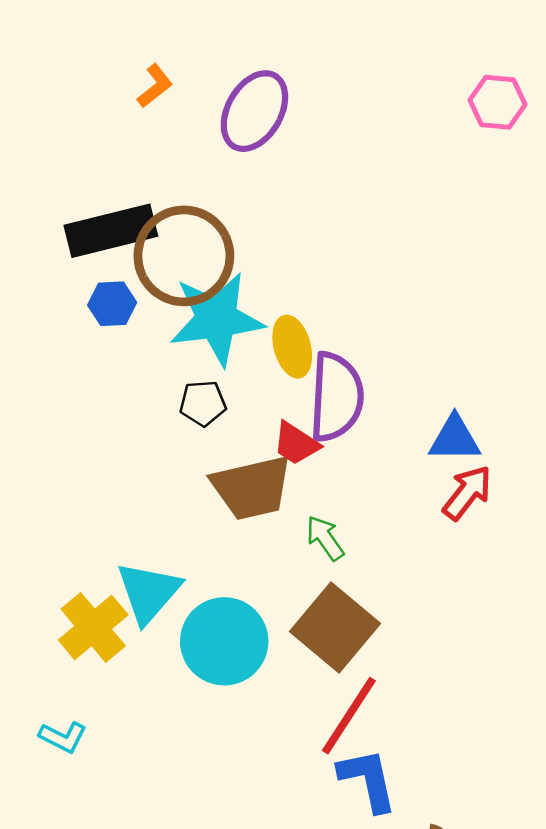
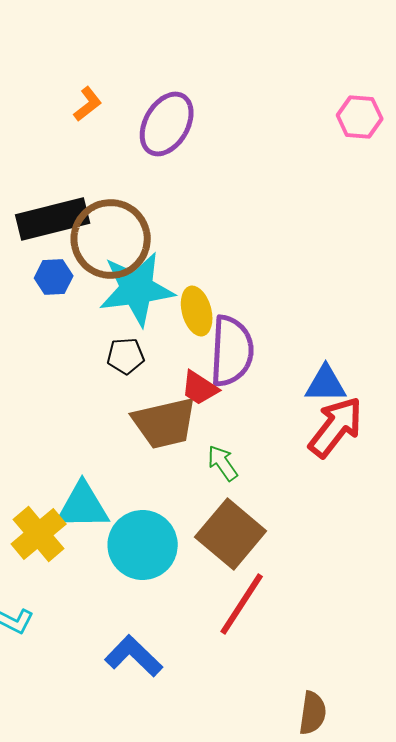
red arrow: (467, 493) -> (336, 427), size x1.4
cyan triangle: (149, 592) -> (83, 506), turned 48
blue L-shape: (368, 780) -> (134, 656), moved, turned -34

